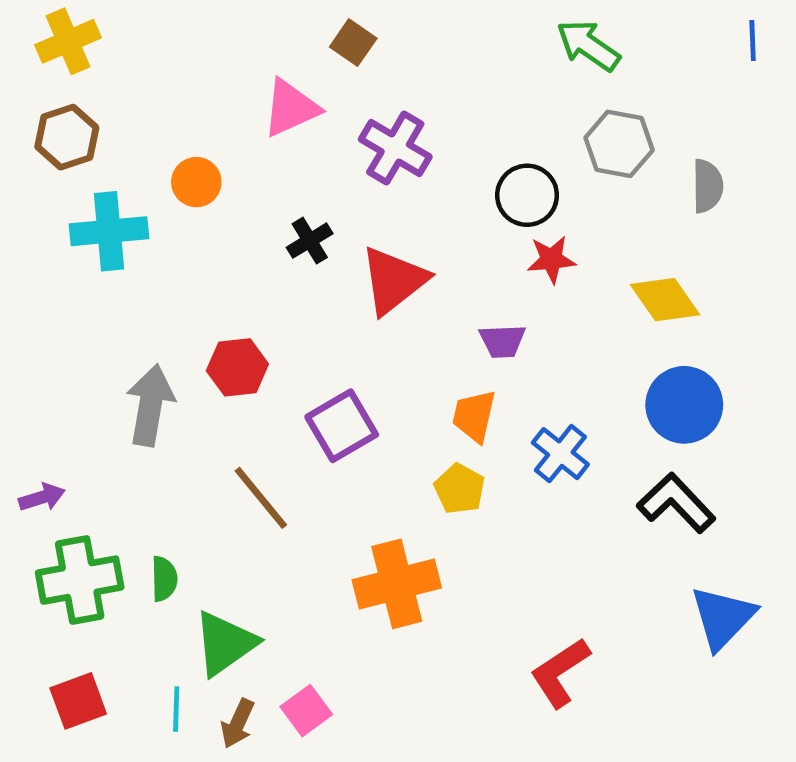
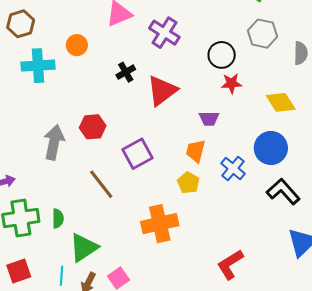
blue circle: (684, 405) -> (271, 148), moved

